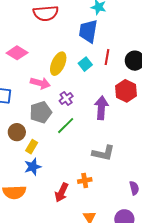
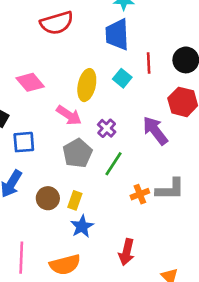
pink diamond: (17, 53) -> (30, 82), turned 30
pink arrow: (40, 83) -> (69, 115), turned 30
purple arrow: (101, 108) -> (155, 131), turned -30
brown circle: (17, 132) -> (48, 198), moved
orange cross: (85, 181) -> (140, 194), moved

